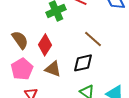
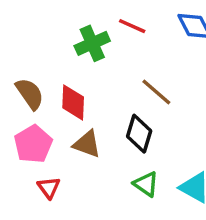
red diamond: (45, 45) -> (73, 102), turned -30
black diamond: (83, 63) -> (139, 134), turned -60

